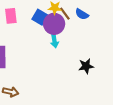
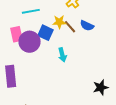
purple circle: (54, 24) -> (30, 42), moved
black star: (86, 66) -> (101, 87), moved

